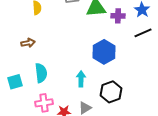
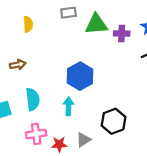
blue hexagon: (104, 52) -> (80, 76), moved
cyan arrow: (81, 79) -> (69, 106), moved

